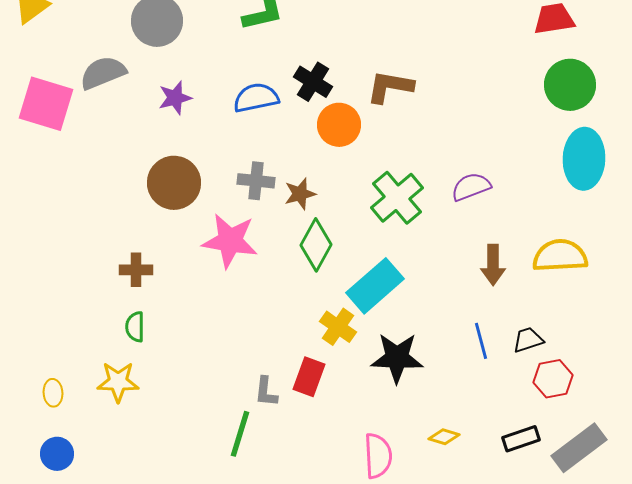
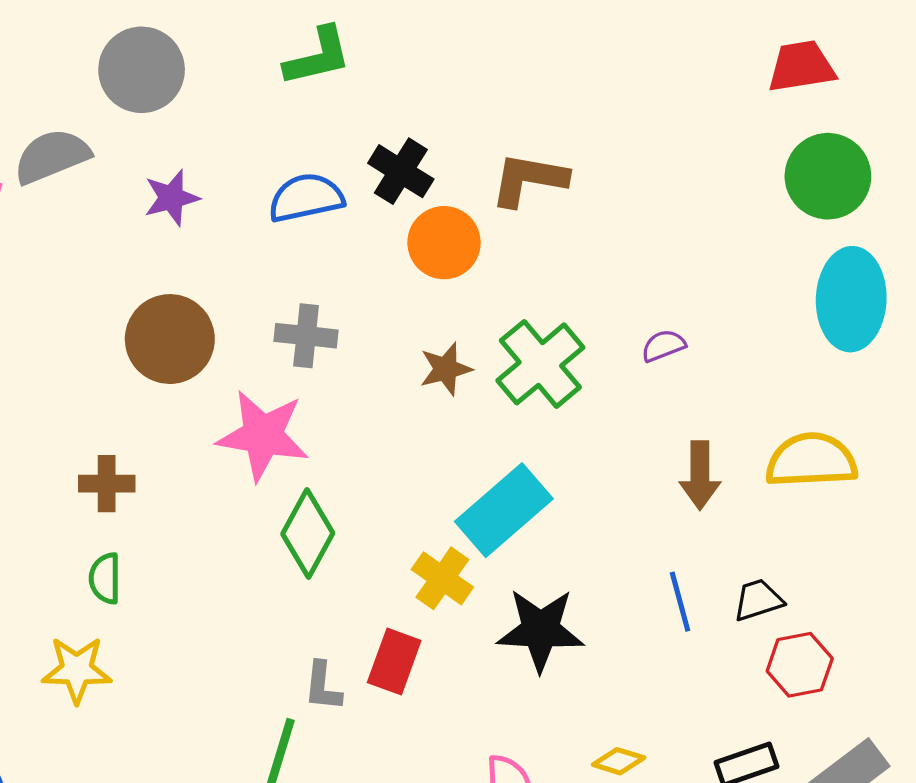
purple semicircle: (471, 187) -> (663, 346), size x0.7
brown star: (300, 194) -> (446, 369), moved
green diamond: (316, 245) -> (308, 533), moved

